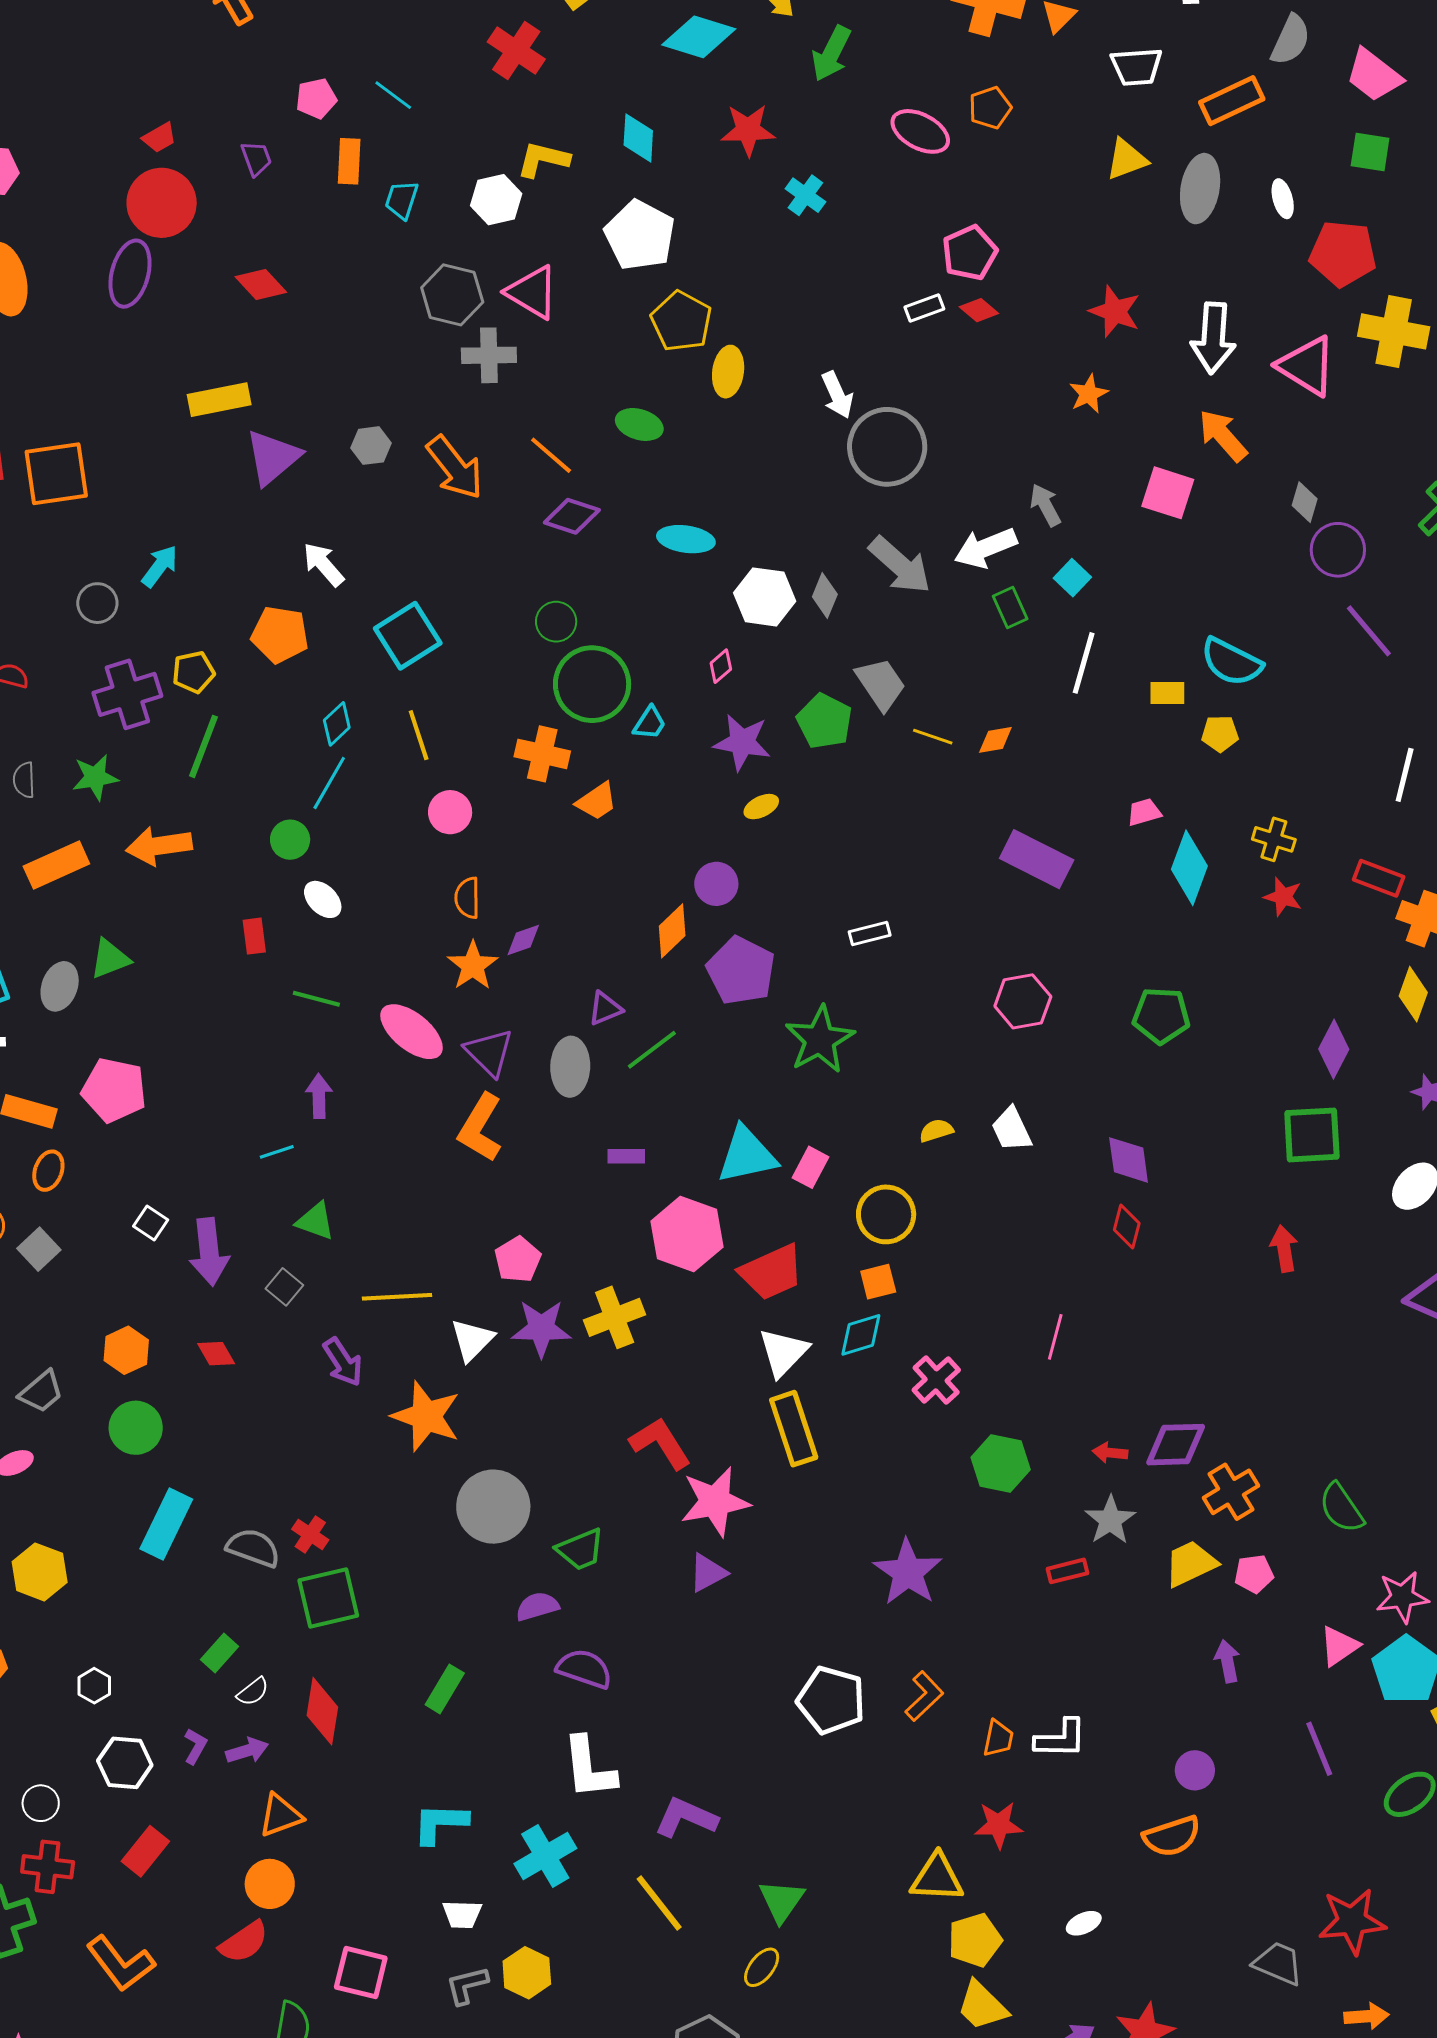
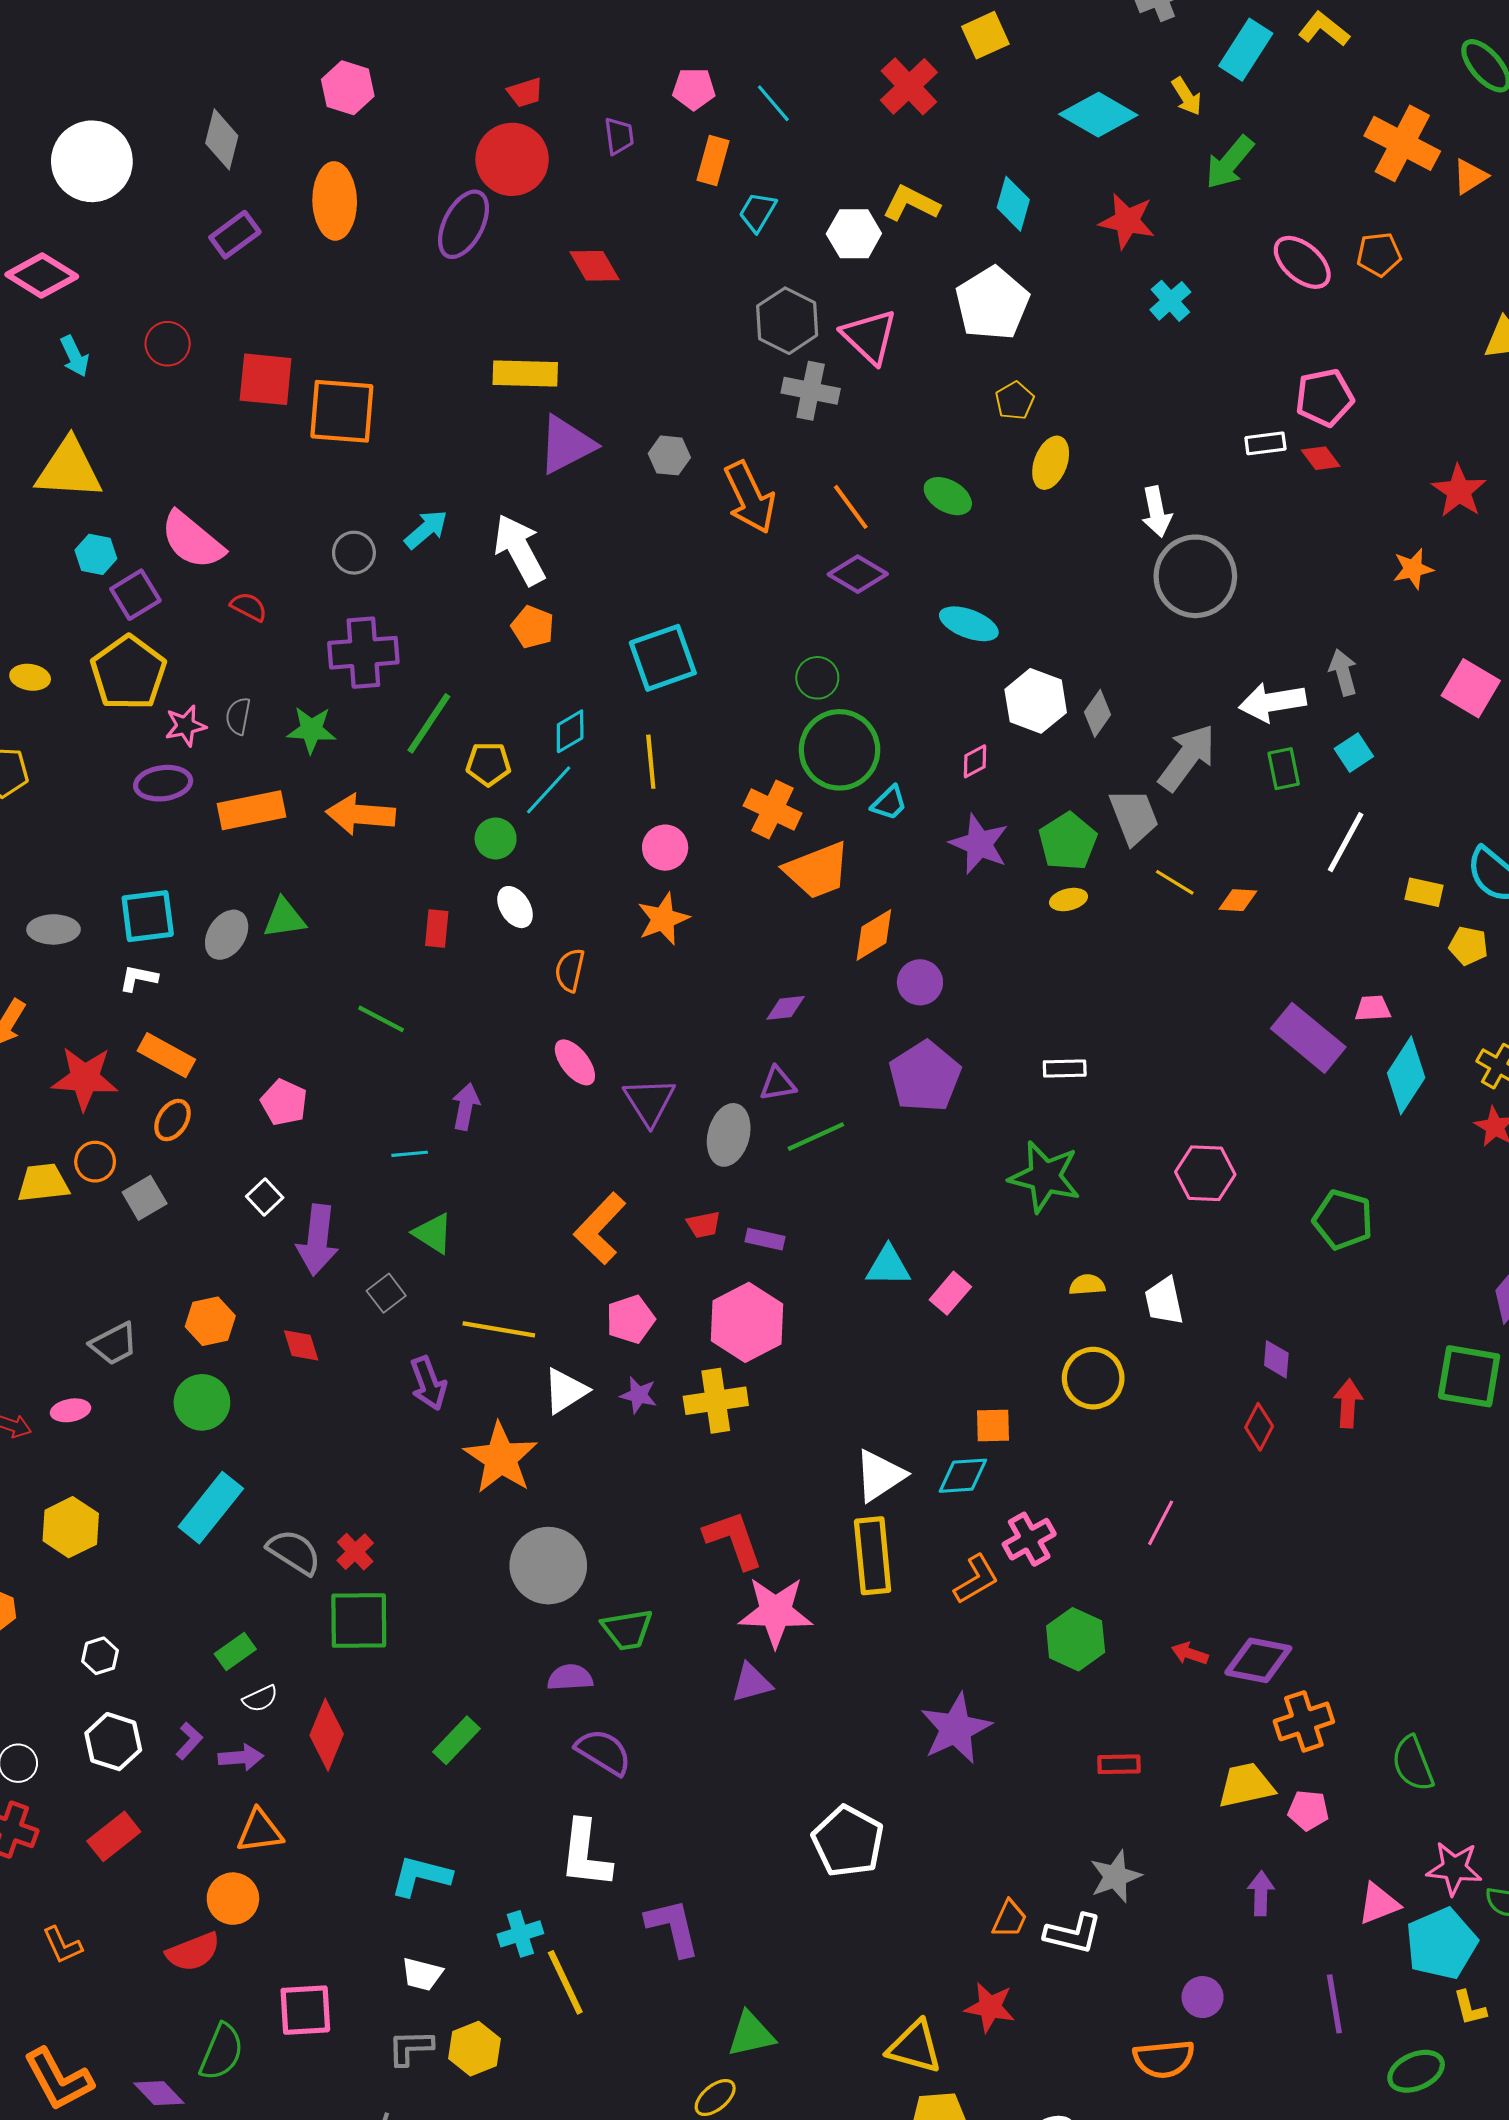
yellow pentagon: (681, 321) -> (1015, 401), size x0.6
white arrow: (324, 564) -> (520, 550), moved, size x1.4
gray arrow: (900, 565) -> (1187, 757), moved, turned -108
orange pentagon: (280, 635) -> (533, 627), size x0.7
yellow pentagon: (193, 672) -> (488, 764), moved
orange trapezoid: (597, 801) -> (817, 870), size x1.5
yellow ellipse: (761, 807) -> (1068, 900), moved
purple rectangle: (1037, 859) -> (1308, 1038), moved
orange semicircle: (467, 898) -> (570, 970), moved
orange diamond: (672, 931) -> (874, 935), moved
purple diamond: (523, 940) -> (785, 1008), moved
orange star: (473, 966) -> (663, 919), moved
green line: (316, 999) -> (381, 1019), moved
pink ellipse: (412, 1032) -> (575, 1062), size x0.7
green star: (820, 1040) -> (1045, 1177), moved, turned 30
pink pentagon: (114, 1090) -> (284, 1102), moved, size x0.7
orange L-shape: (480, 1128) -> (600, 1228), moved
cyan triangle: (747, 1155) -> (888, 1266), size x0.7
purple diamond: (1129, 1160) -> (1276, 1359), size x0.7
yellow circle: (886, 1214) -> (1093, 1378), moved
pink hexagon: (687, 1234) -> (747, 1322), moved
red arrow: (1284, 1249) -> (1348, 1403), moved
red trapezoid: (772, 1272) -> (704, 1225), moved, size x0.5
purple star: (541, 1328) -> (639, 1395), size x0.6
gray star: (1110, 1520) -> (1115, 1876), moved
orange L-shape: (924, 1696) -> (976, 1579), moved
purple L-shape: (686, 1818) -> (673, 1927), turned 40
cyan cross: (545, 1856) -> (520, 1934), size x0.7
green triangle: (782, 1901) -> (751, 2034), turned 30
yellow line: (659, 1903) -> (565, 1982), moved
orange L-shape: (120, 1964) -> (62, 1945), size x0.6
pink square: (361, 1973) -> (305, 2010), turned -30

